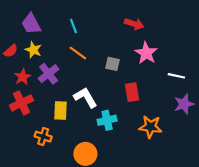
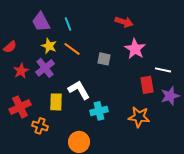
purple trapezoid: (31, 24) -> (41, 22), moved
yellow star: (33, 50) -> (49, 46), moved
red rectangle: (132, 92) -> (147, 85), moved
red cross: (21, 103) -> (20, 107), moved

